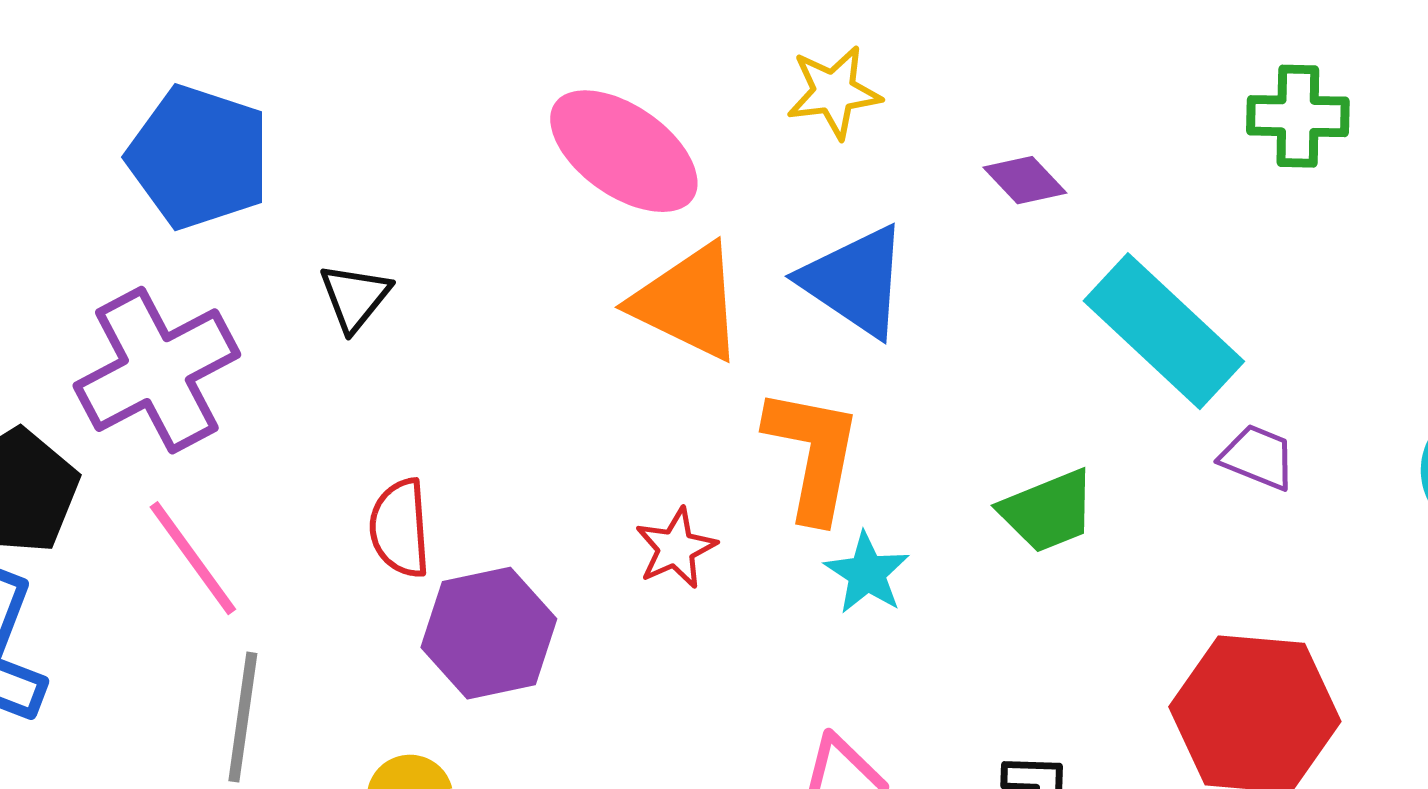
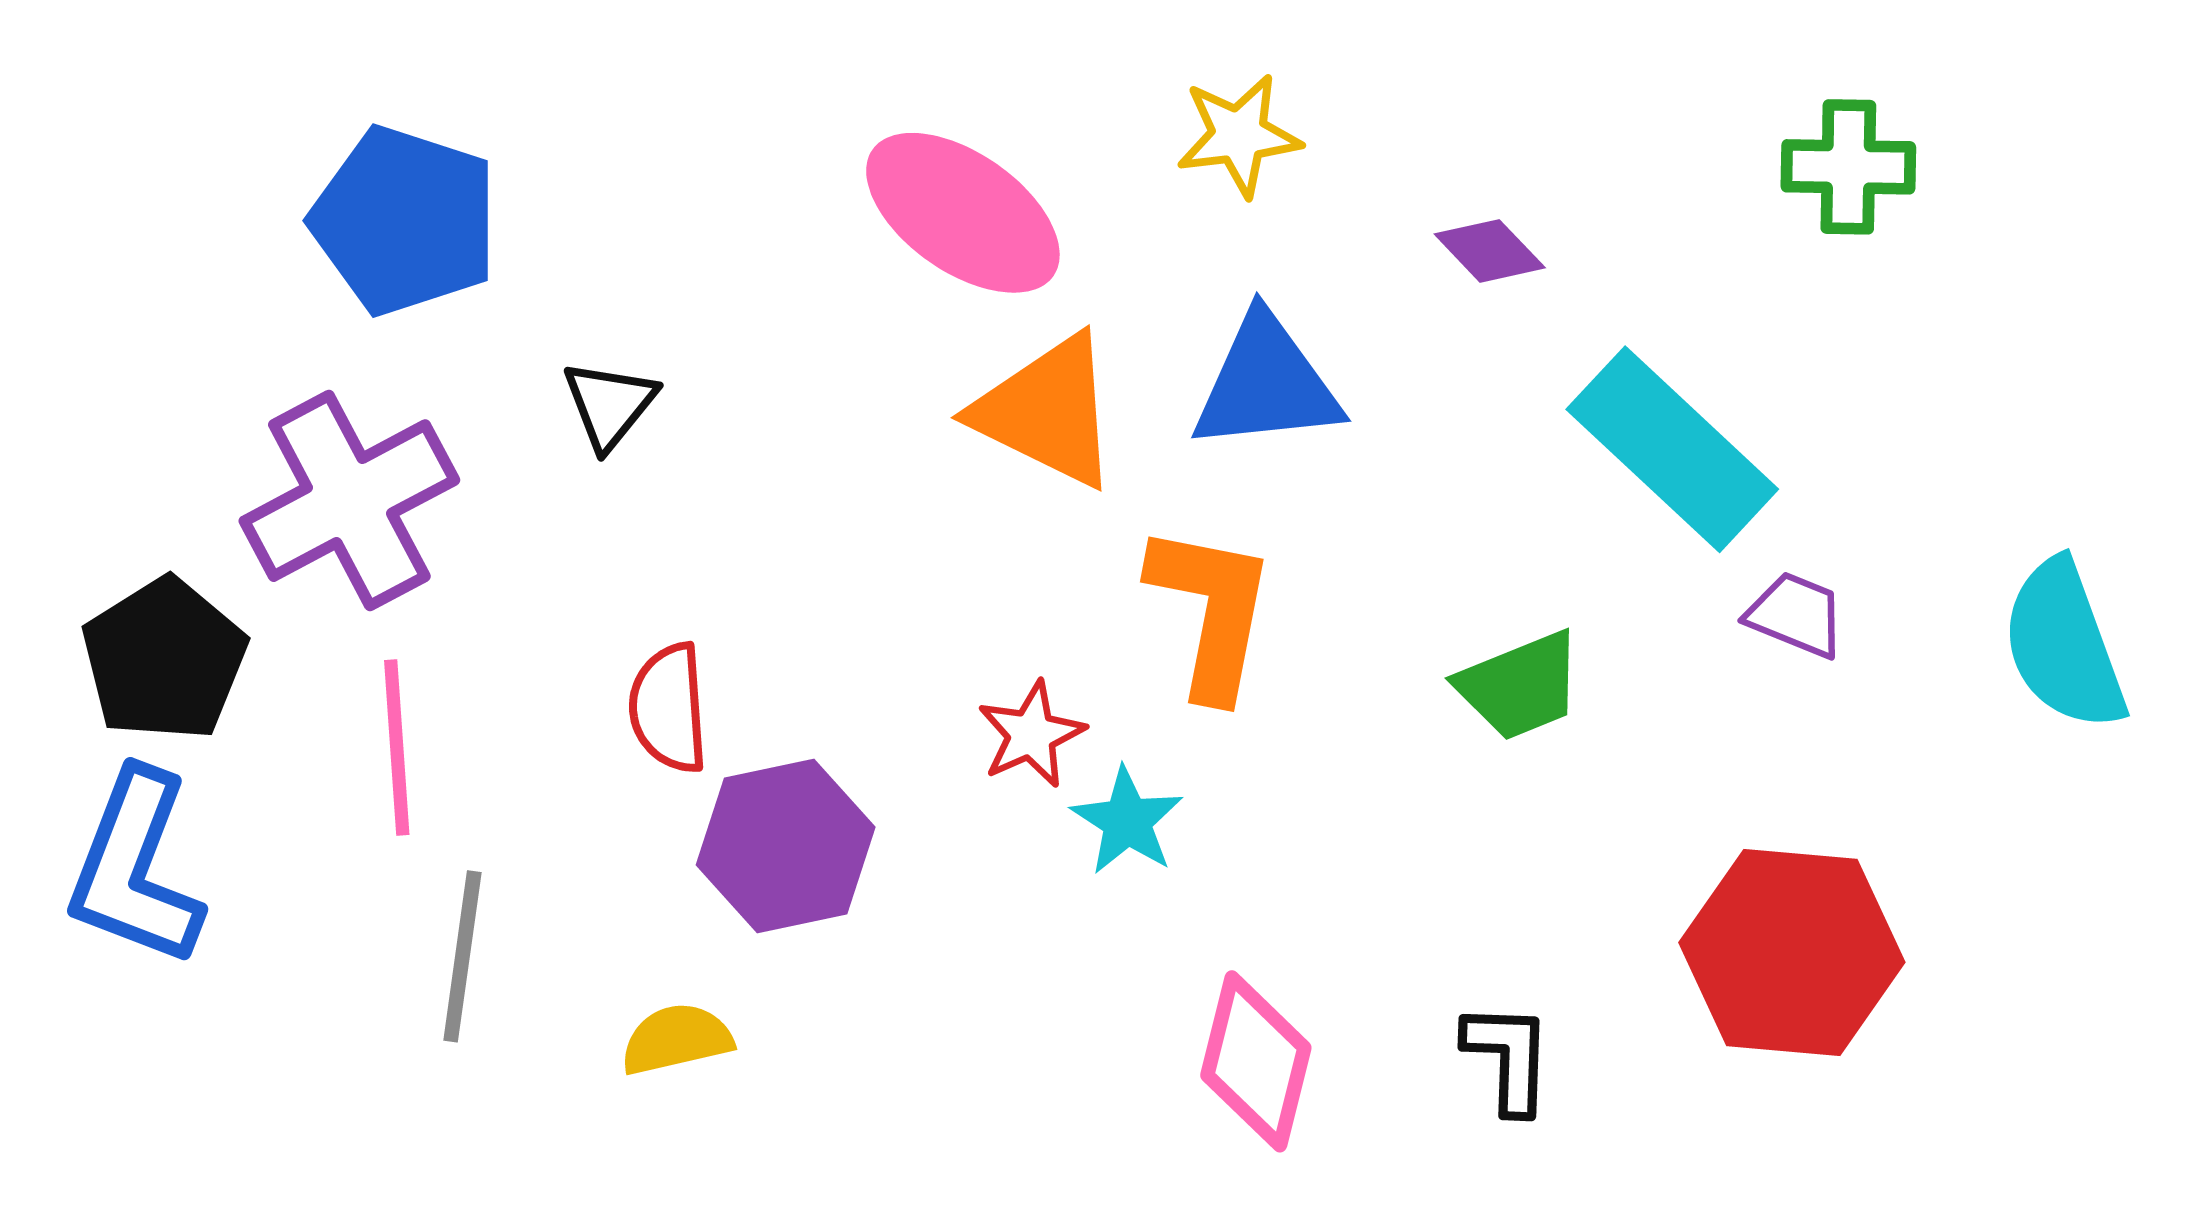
blue triangle: (855, 281) -> (1266, 384), turned -40
pink line: (193, 558) -> (397, 747), turned 32
cyan star: (867, 573) -> (1127, 821), moved

